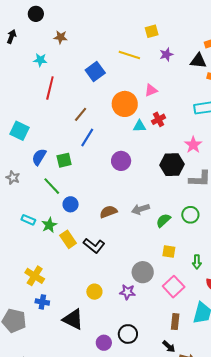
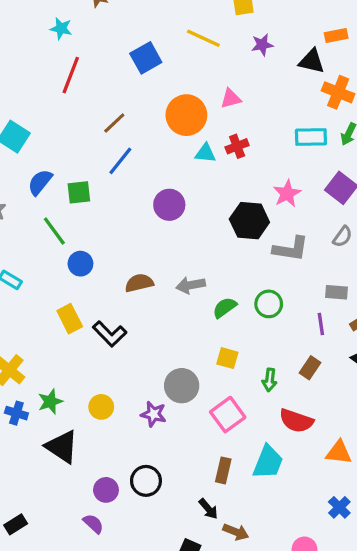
green star: (49, 225) -> (50, 402), moved

